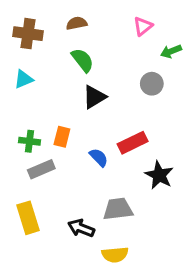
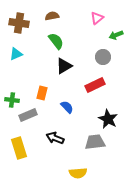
green cross: (29, 141) -> (12, 100), moved
red rectangle: (133, 143) -> (95, 85), moved
gray trapezoid: (118, 209) -> (95, 142), moved
black arrow: (81, 228) -> (55, 138), moved

